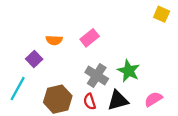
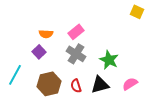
purple square: (34, 59) -> (39, 52), moved
gray cross: (97, 76) -> (76, 54), moved

